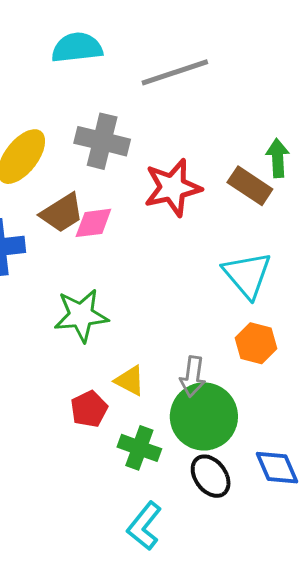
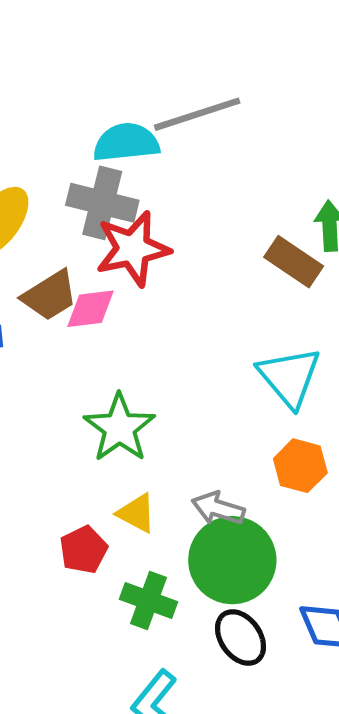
cyan semicircle: (77, 48) -> (126, 142), moved
red star: (173, 188) -> (133, 249), moved
green star: (81, 315) -> (119, 428), moved, turned -30
gray arrow: (193, 377) -> (218, 508), turned 99

